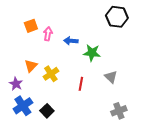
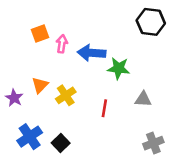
blue arrow: (71, 41) -> (92, 53), size x1.5
gray triangle: (111, 77) -> (143, 99), turned -40
purple star: (16, 84) -> (14, 98), moved

